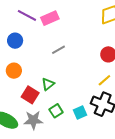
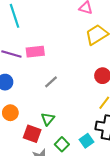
pink rectangle: (50, 18) -> (35, 52), turned 30

